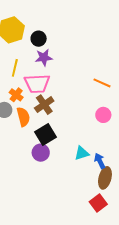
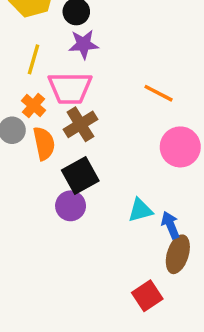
orange line: (102, 83) -> (158, 93), moved
pink circle: (103, 115) -> (180, 147), size x1.5
red square: (98, 203) -> (147, 296), moved

